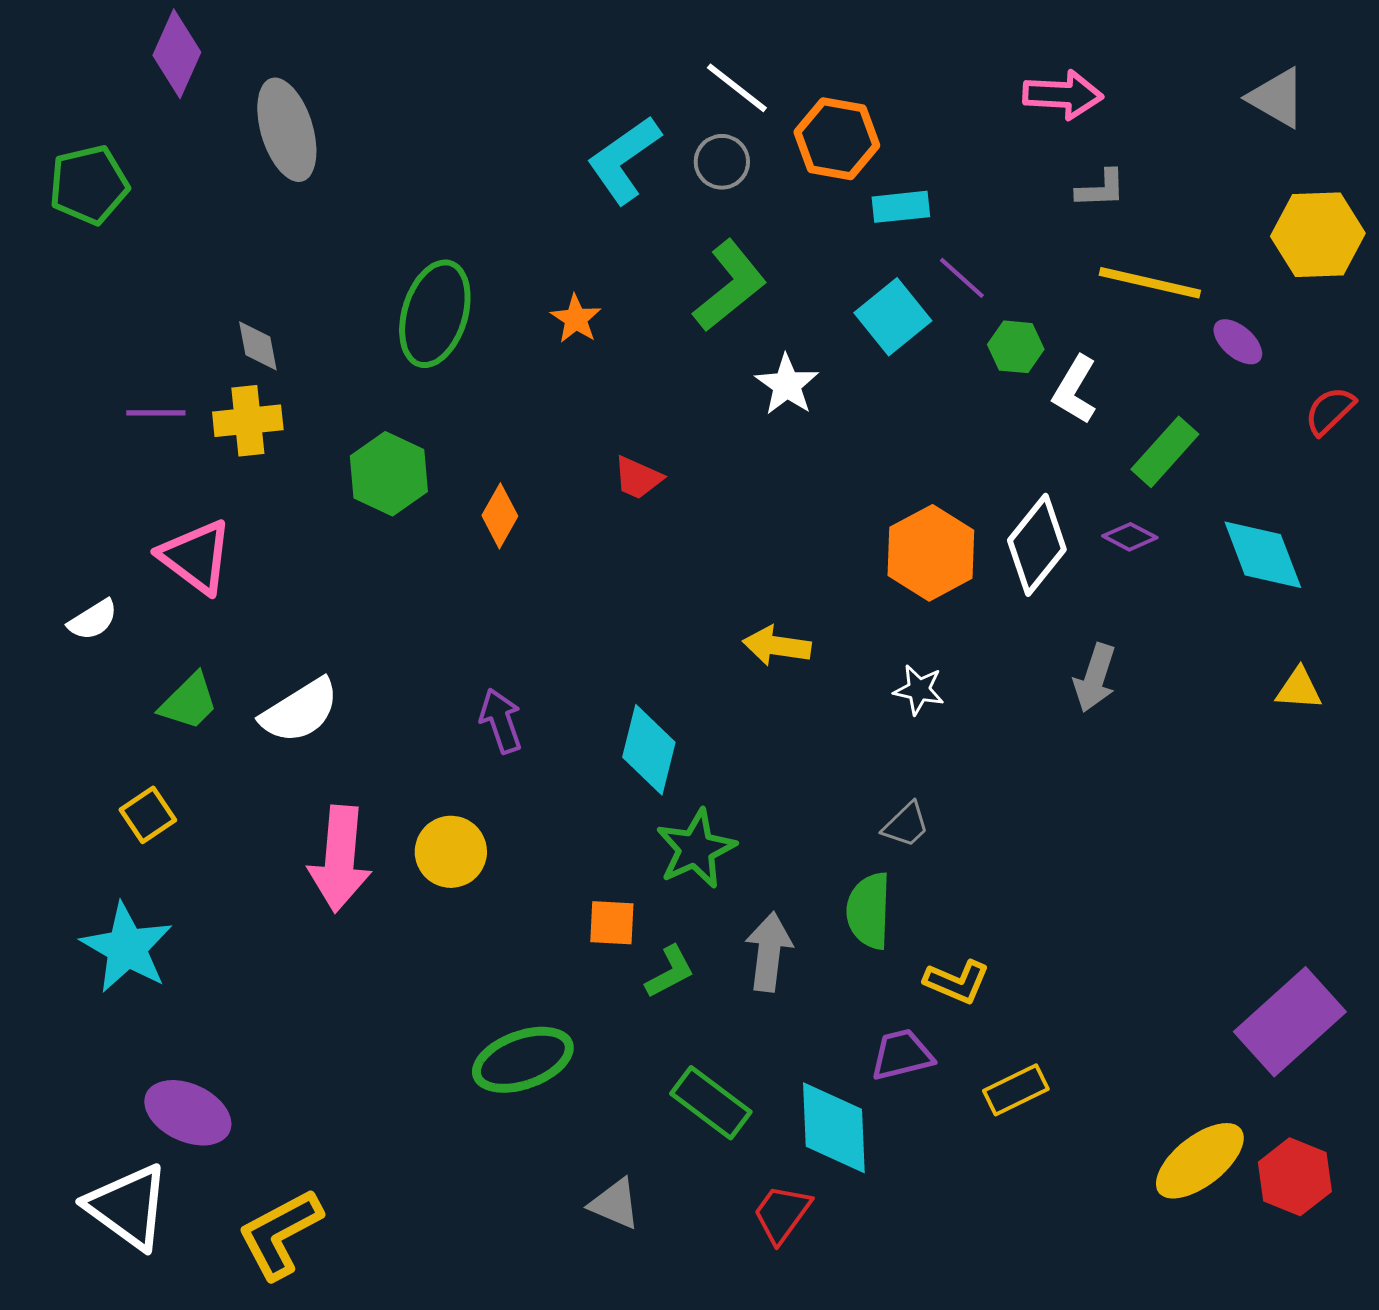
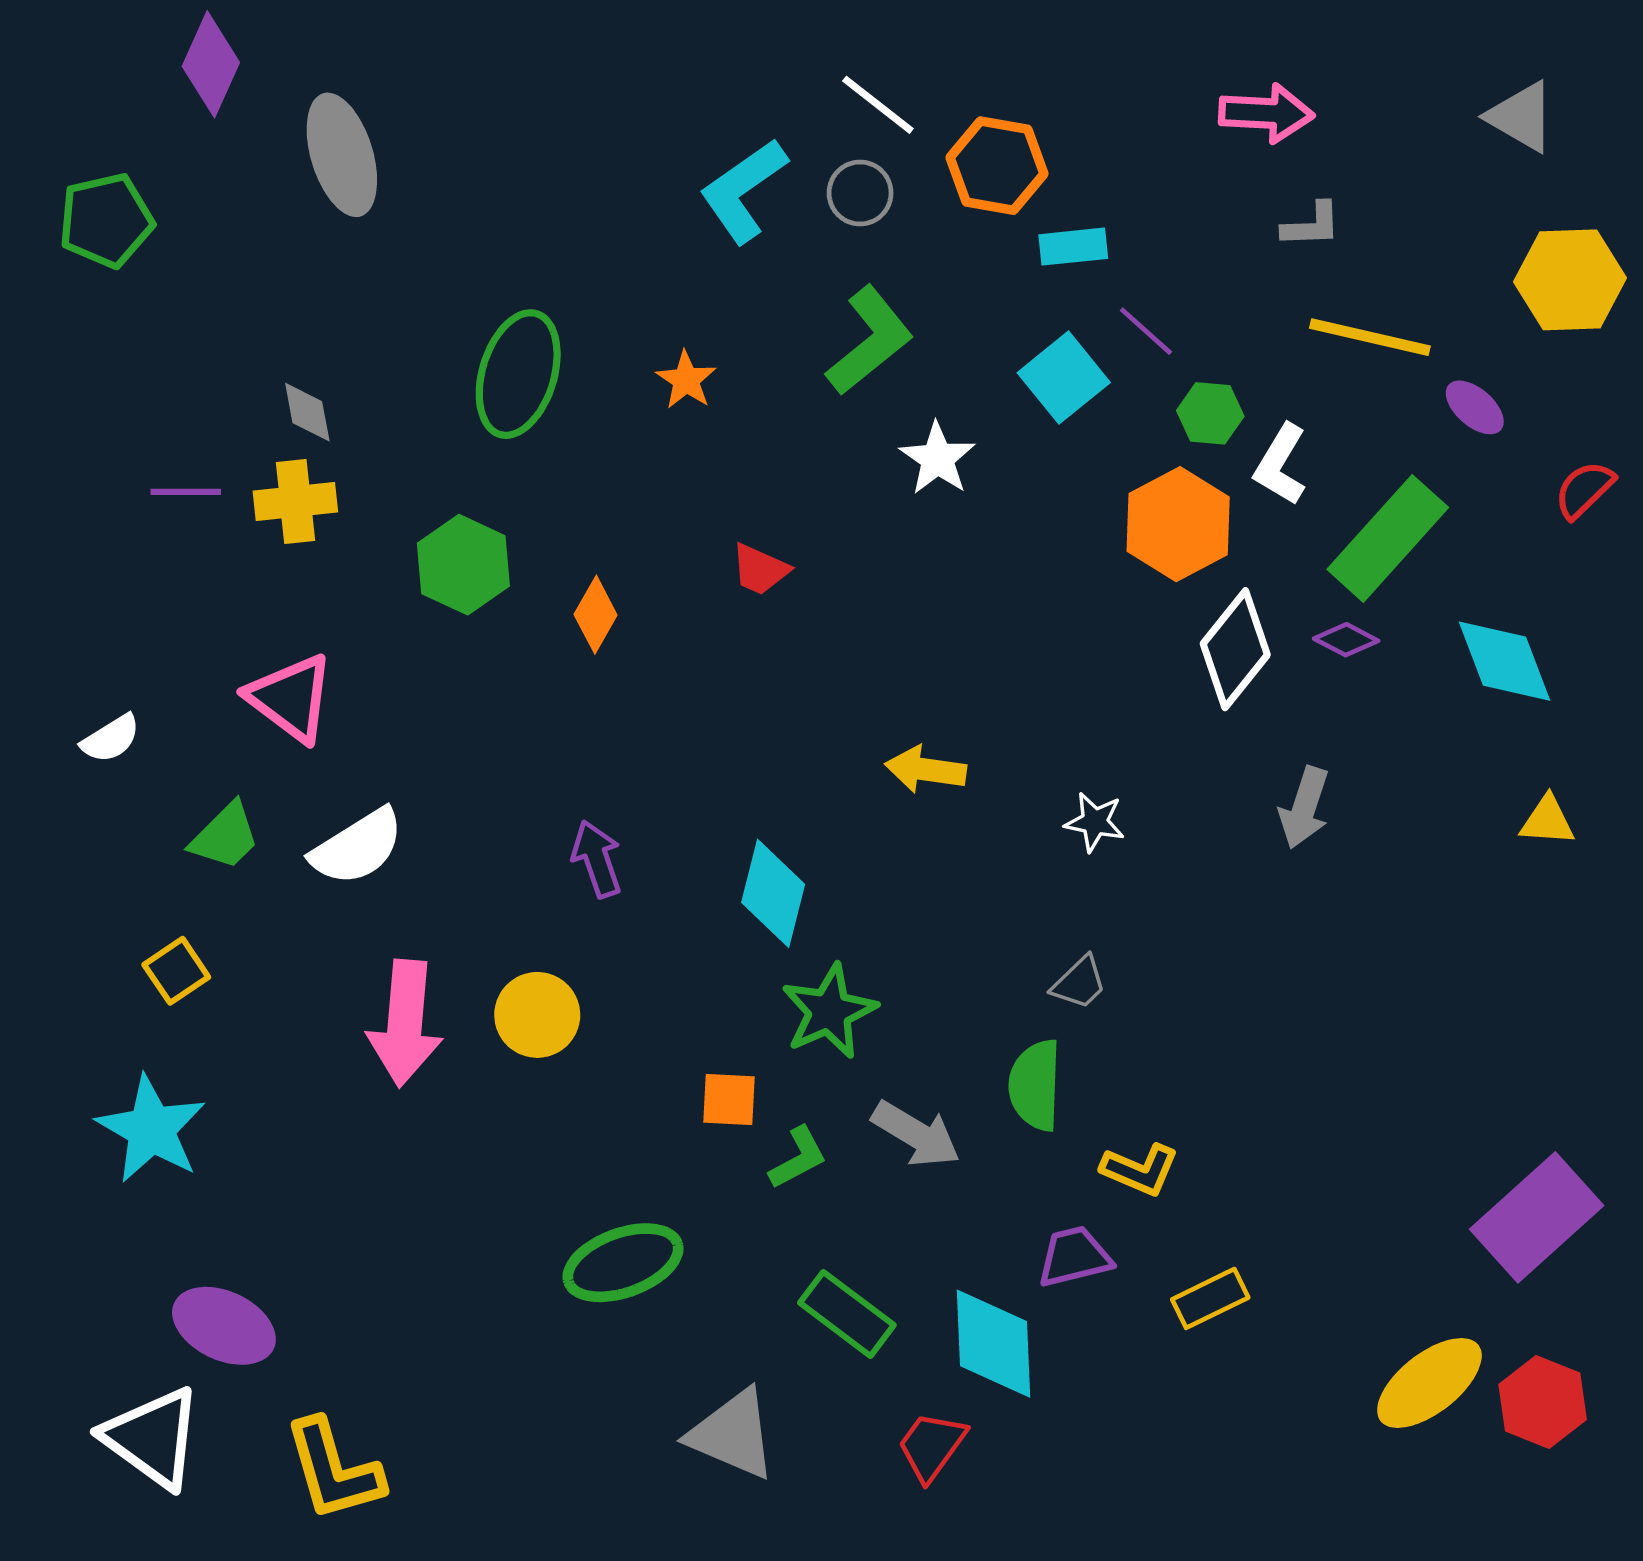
green rectangle: (1165, 452) -> (1388, 538), size x1.5
orange hexagon: (931, 553) -> (1178, 524), moved
pink triangle: (196, 557) -> (291, 698), moved
gray arrow: (769, 952) -> (916, 1134), turned 114
gray triangle: (615, 1204) -> (733, 1434), size x1.5
yellow L-shape: (280, 1234) -> (334, 1470), turned -78

